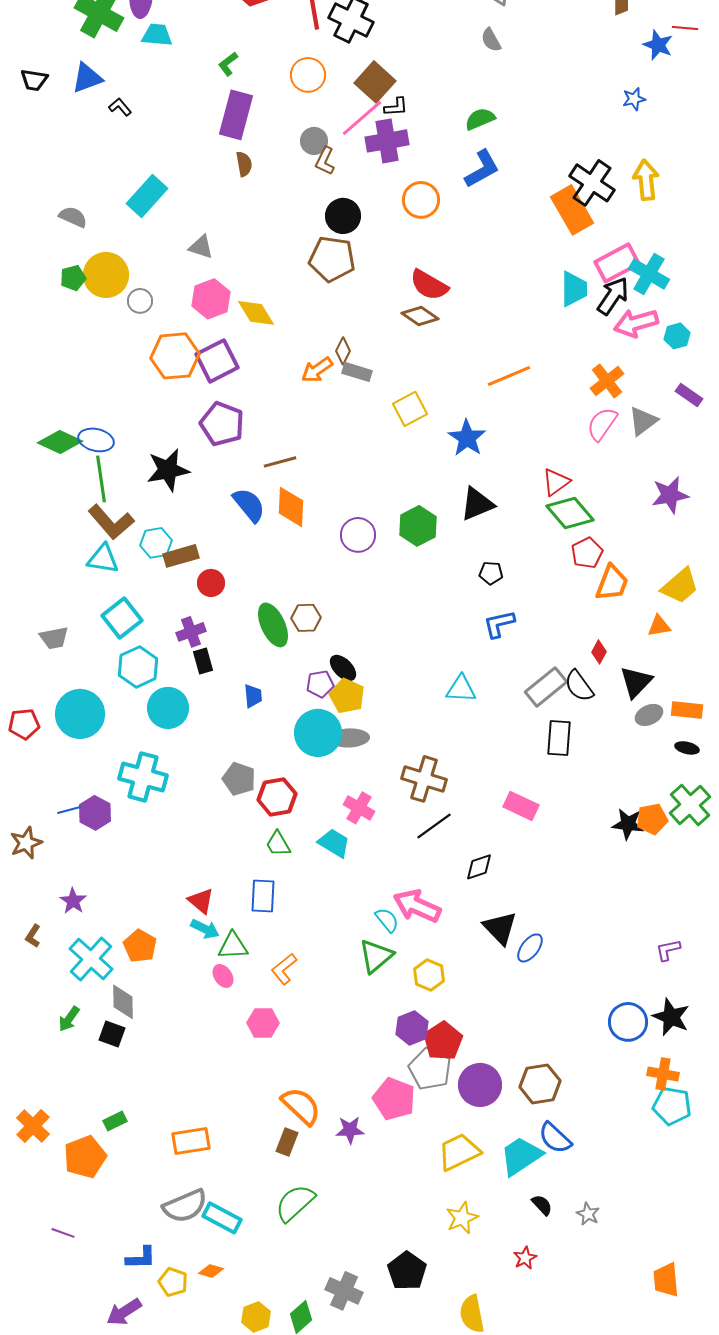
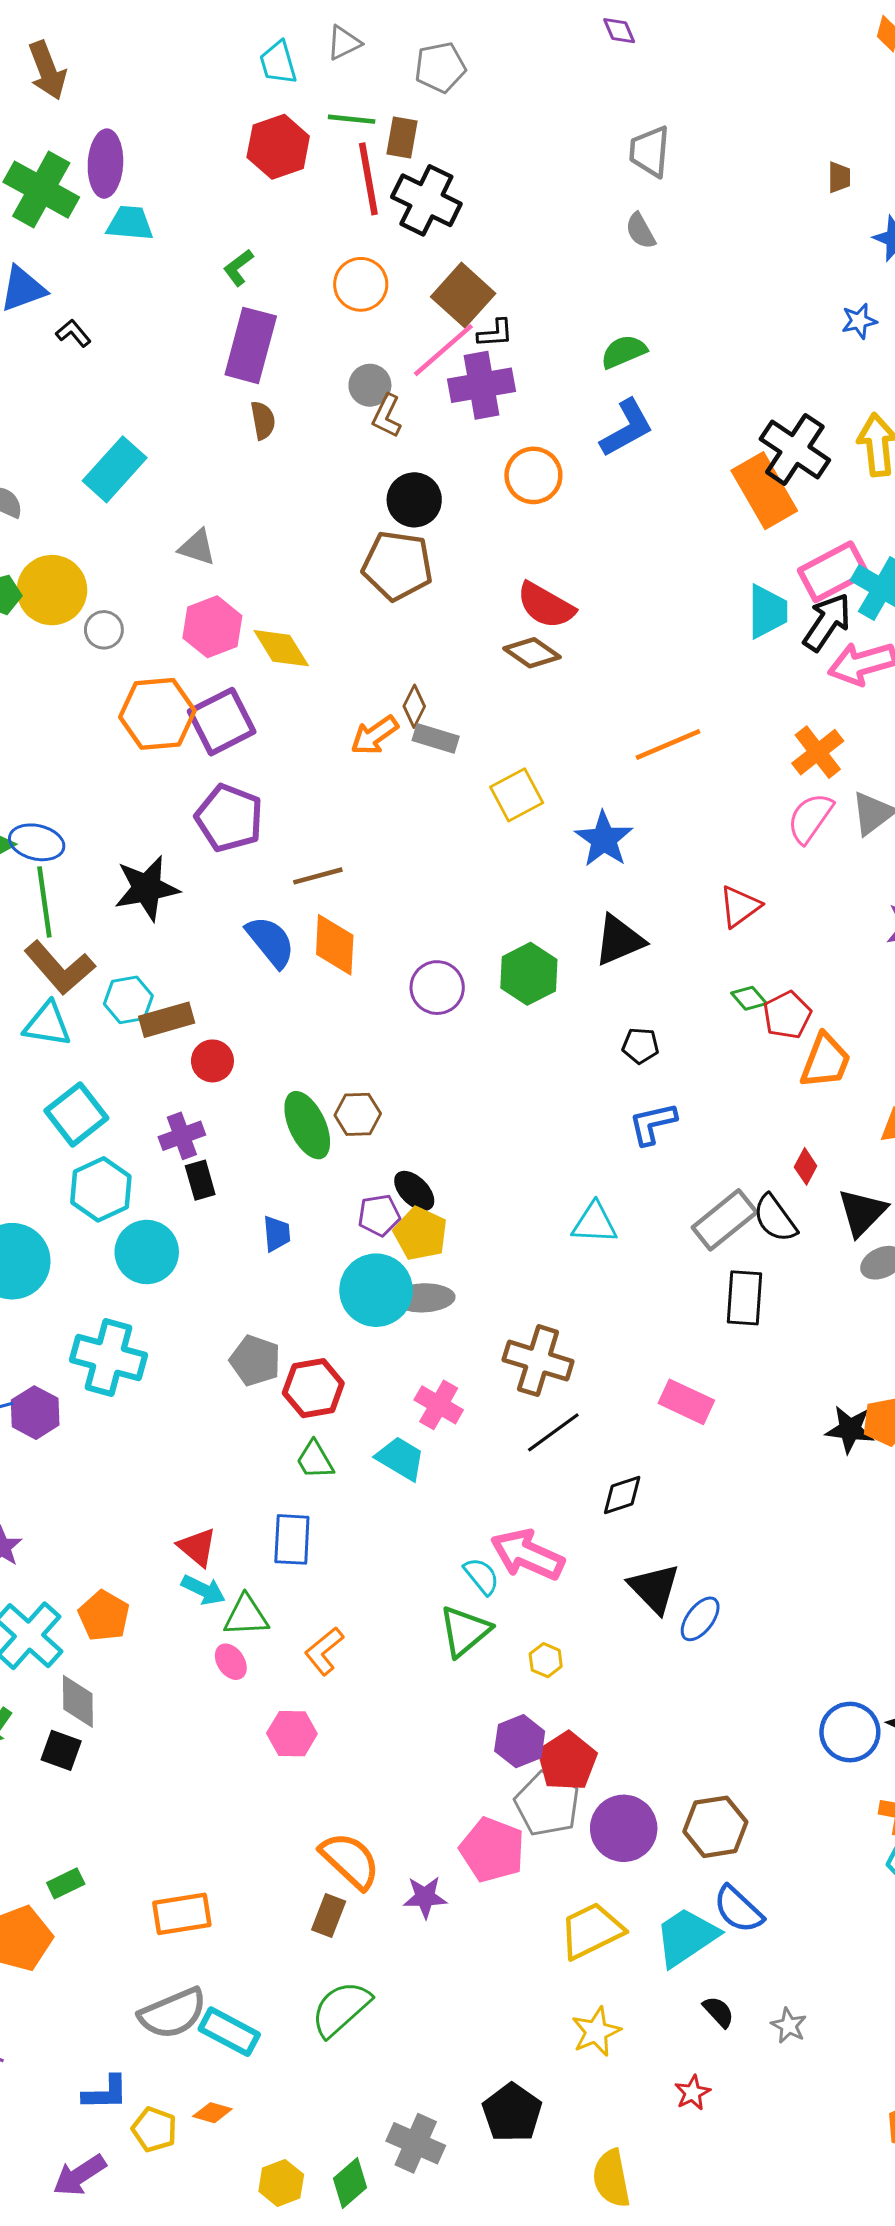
green diamond: (570, 513) -> (749, 998), moved, size x0.5
yellow hexagon: (429, 975) -> (546, 1660), size x0.7

